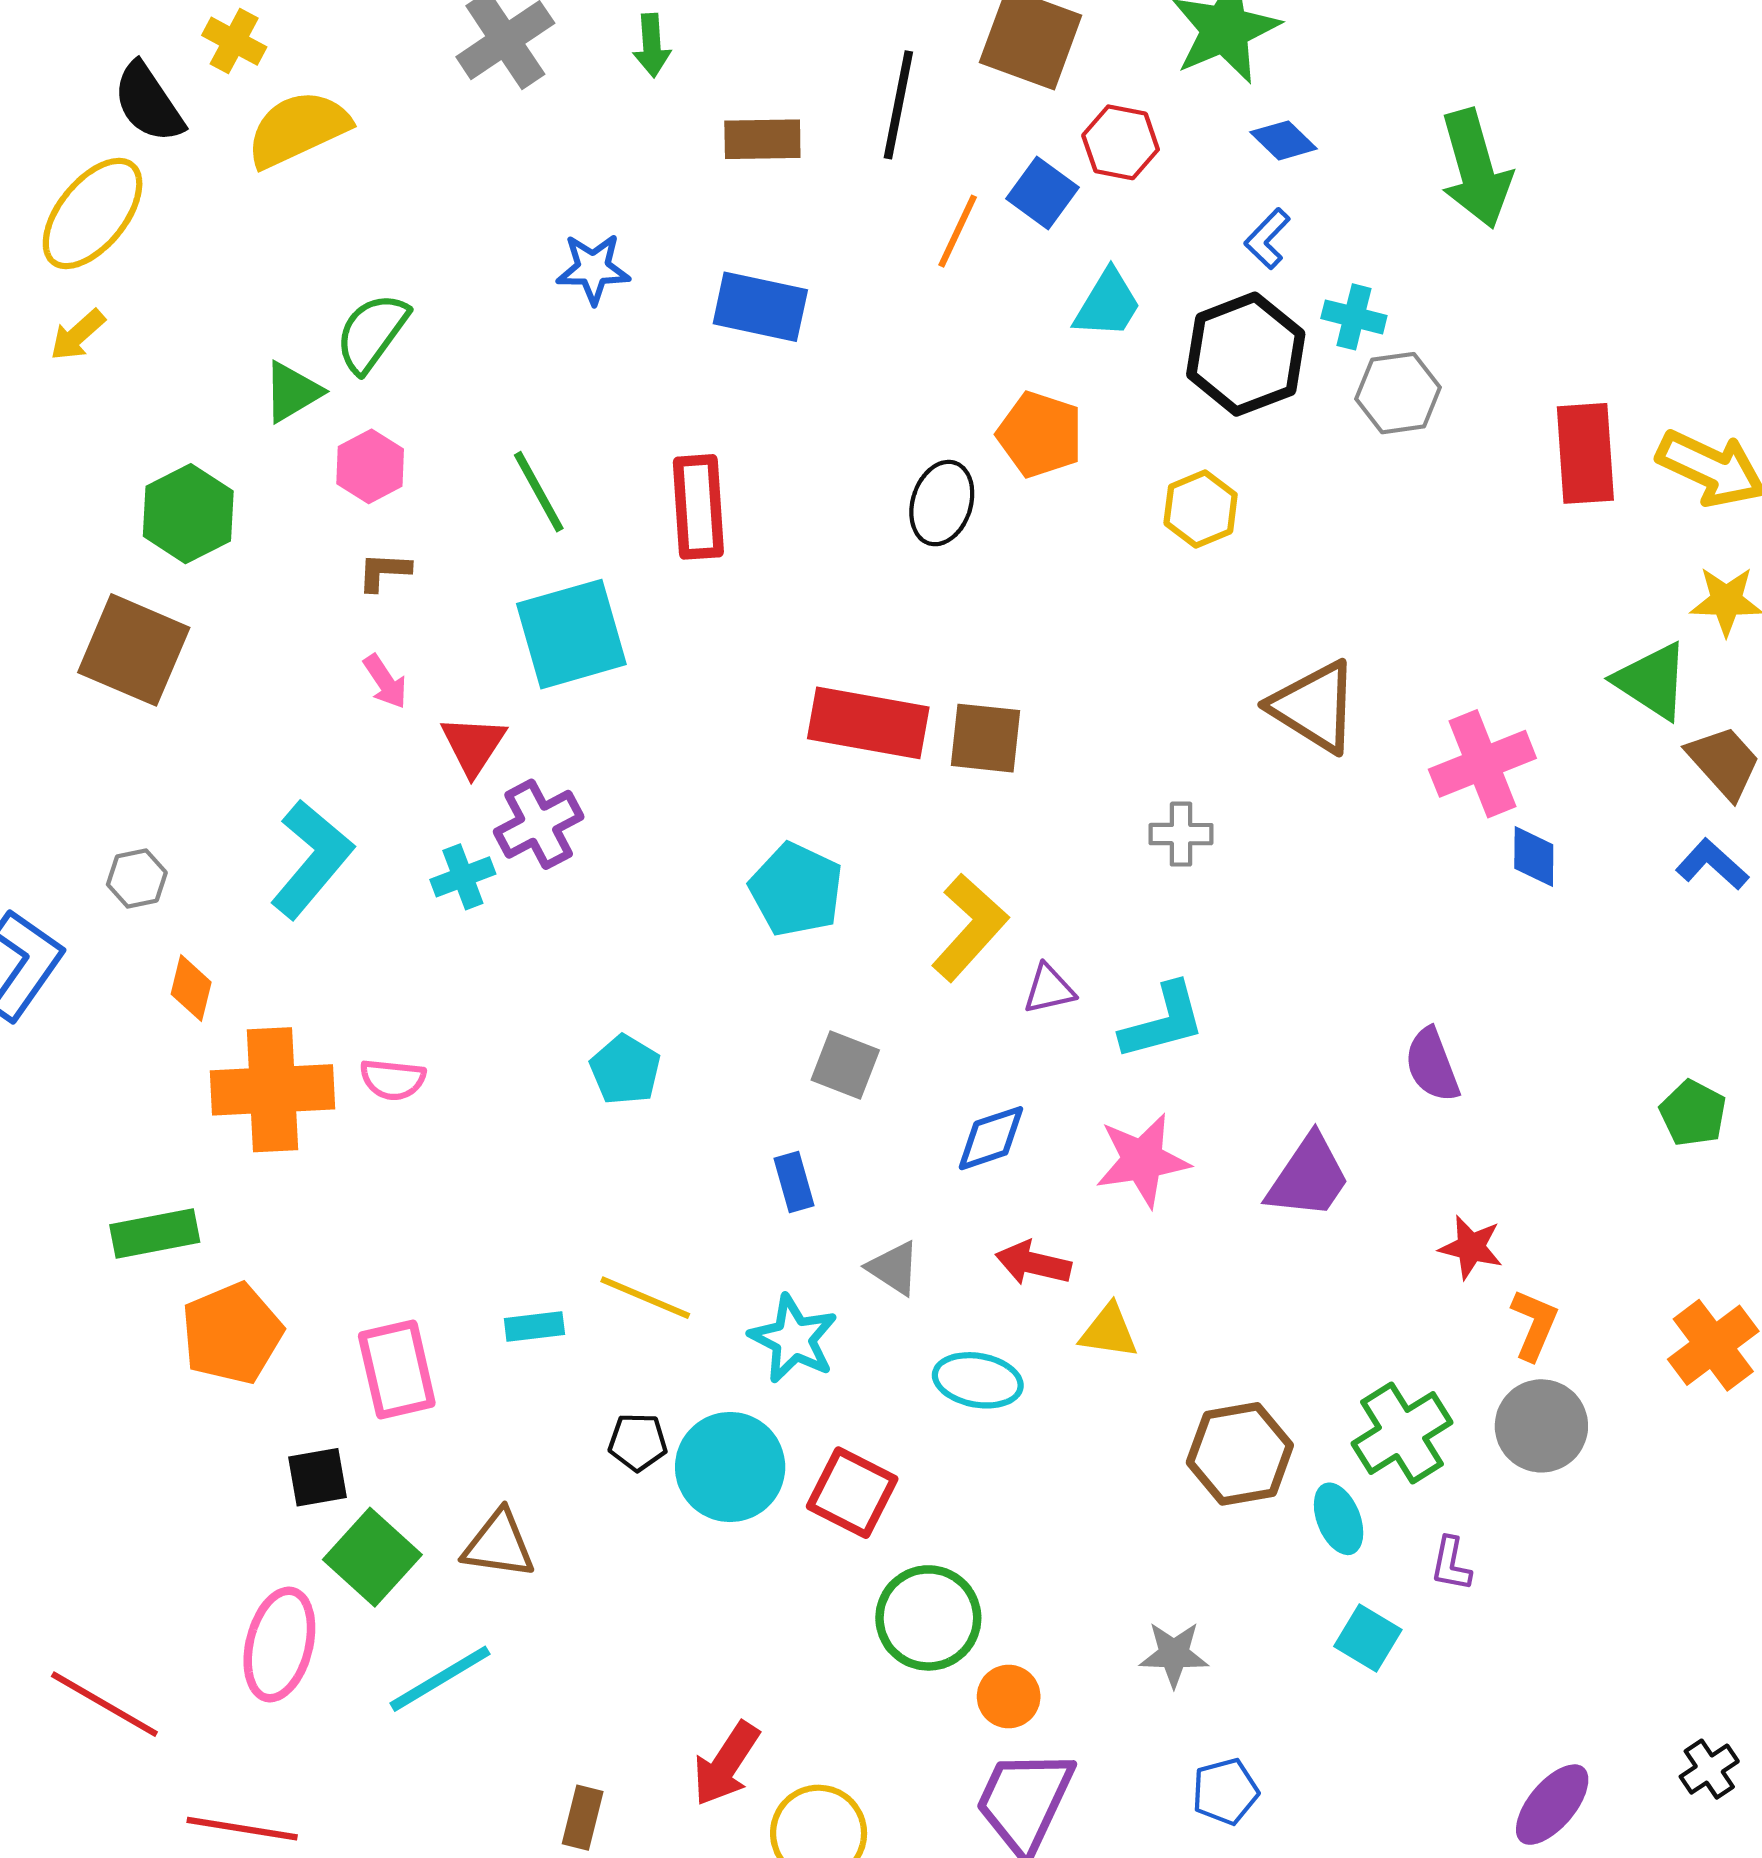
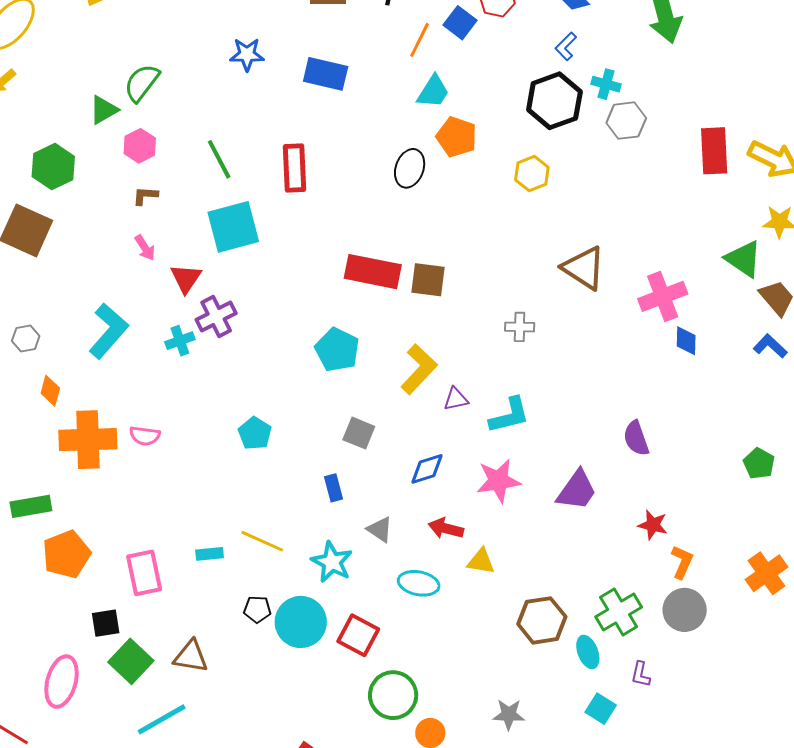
cyan trapezoid: (1108, 304) -> (433, 92), moved
pink ellipse: (279, 1644) -> (61, 682), moved

